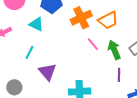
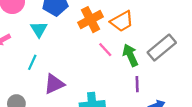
cyan triangle: (36, 24) -> (39, 29), turned 35
purple triangle: (47, 72) -> (54, 84), turned 48

